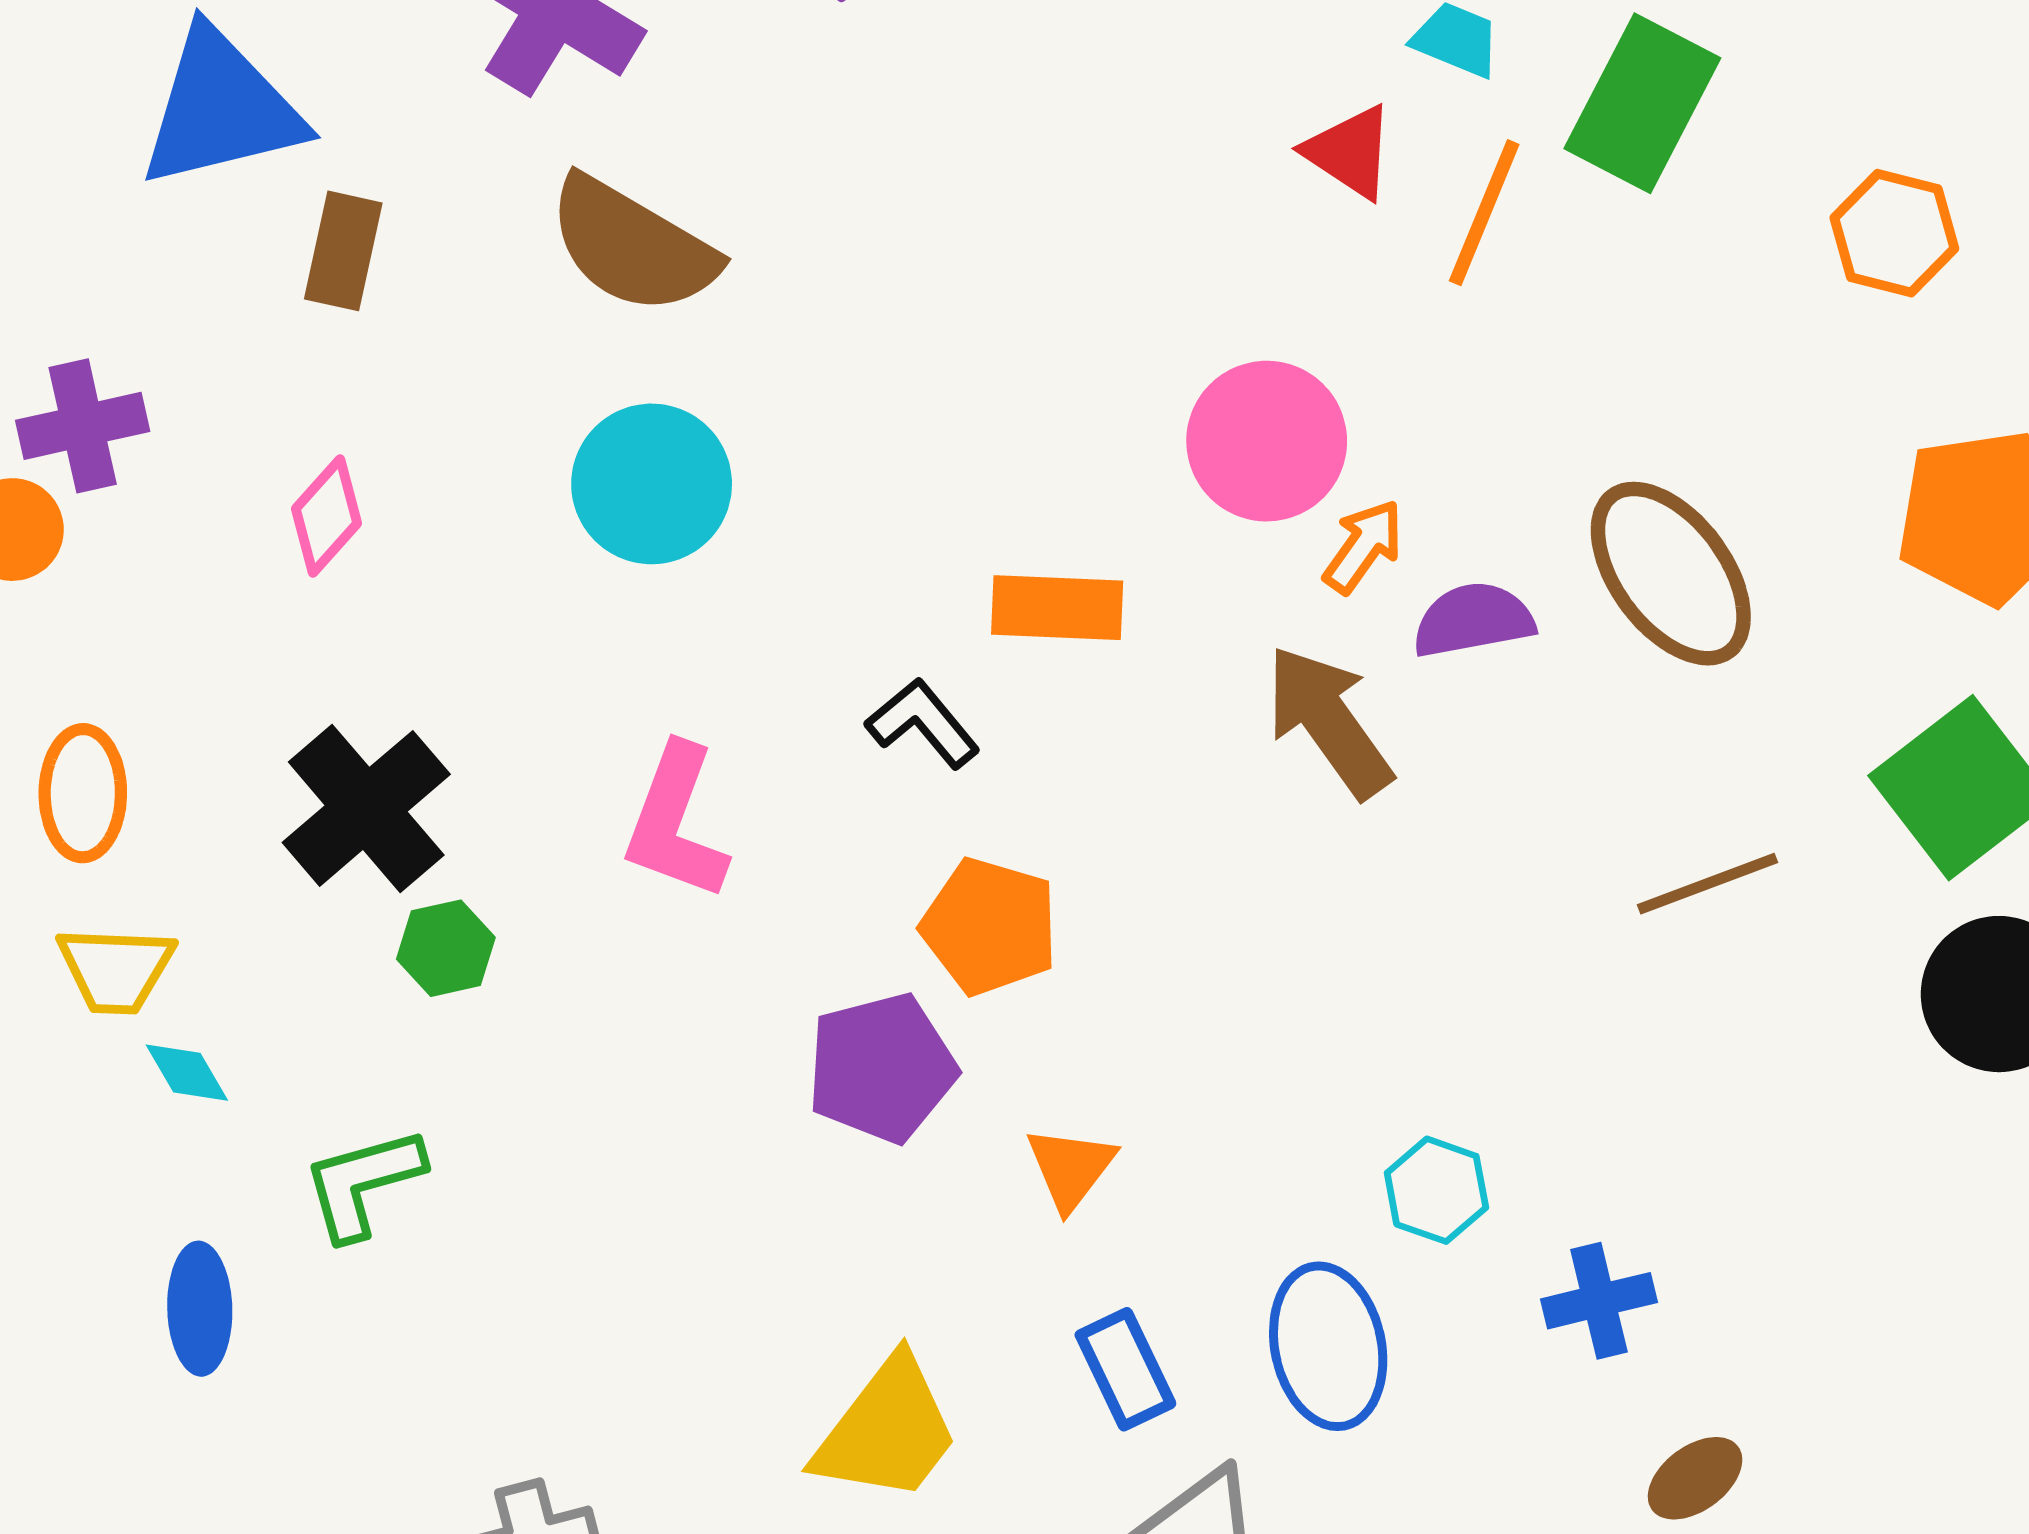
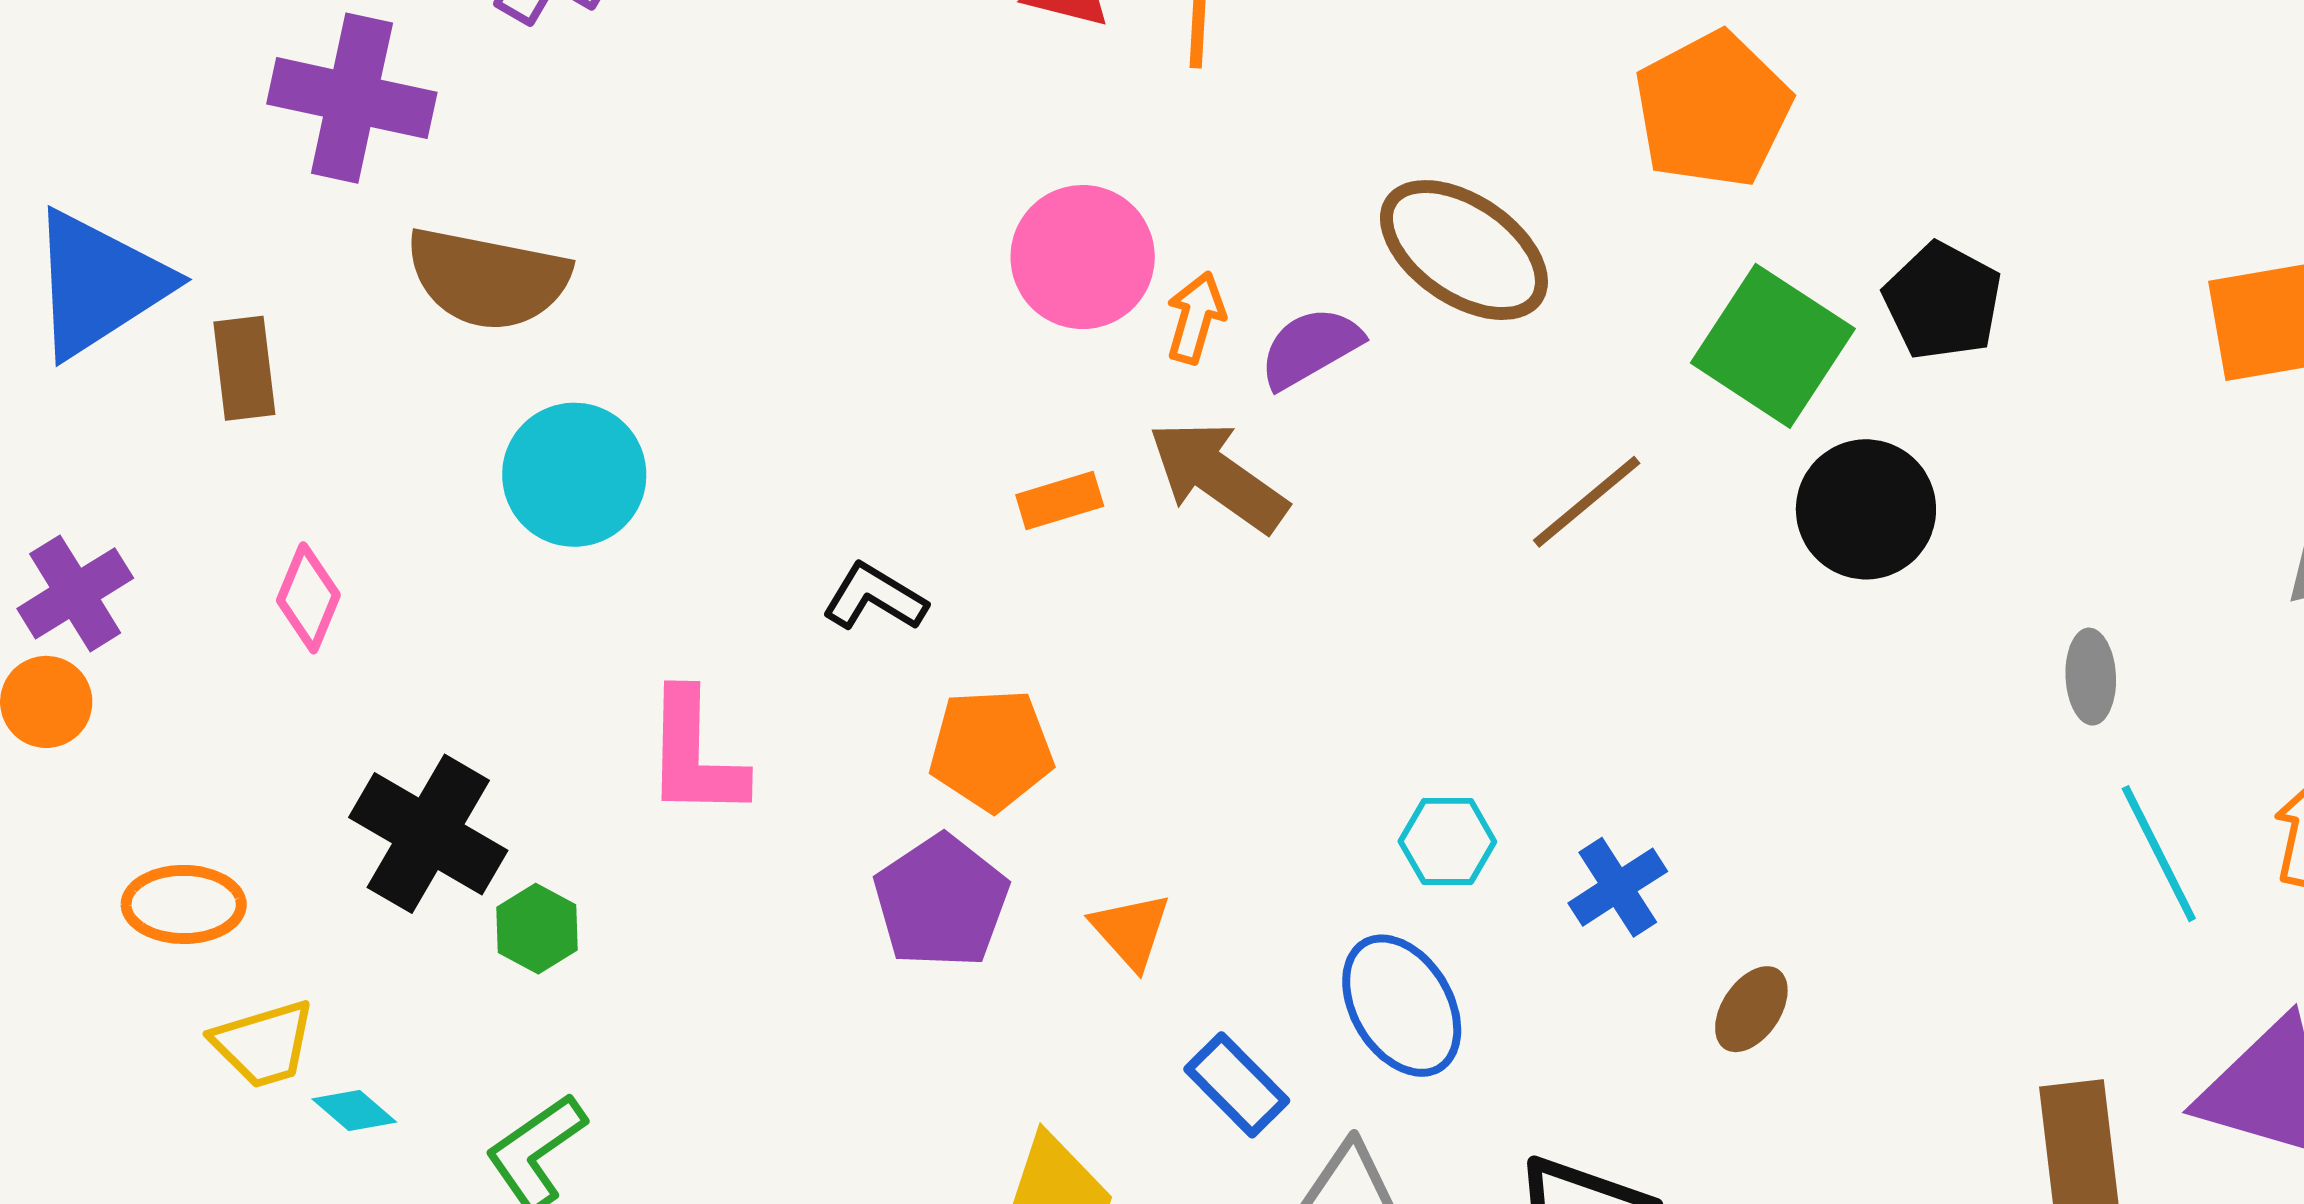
orange rectangle: (1057, 608) -> (1060, 500), moved, size x0.7
orange ellipse: (83, 793) -> (184, 904), turned -71

